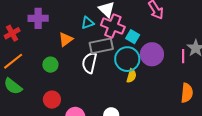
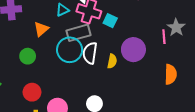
purple circle: (152, 54) -> (133, 50), moved
cyan circle: (127, 59) -> (70, 50), moved
white semicircle: (89, 63) -> (90, 53), moved

